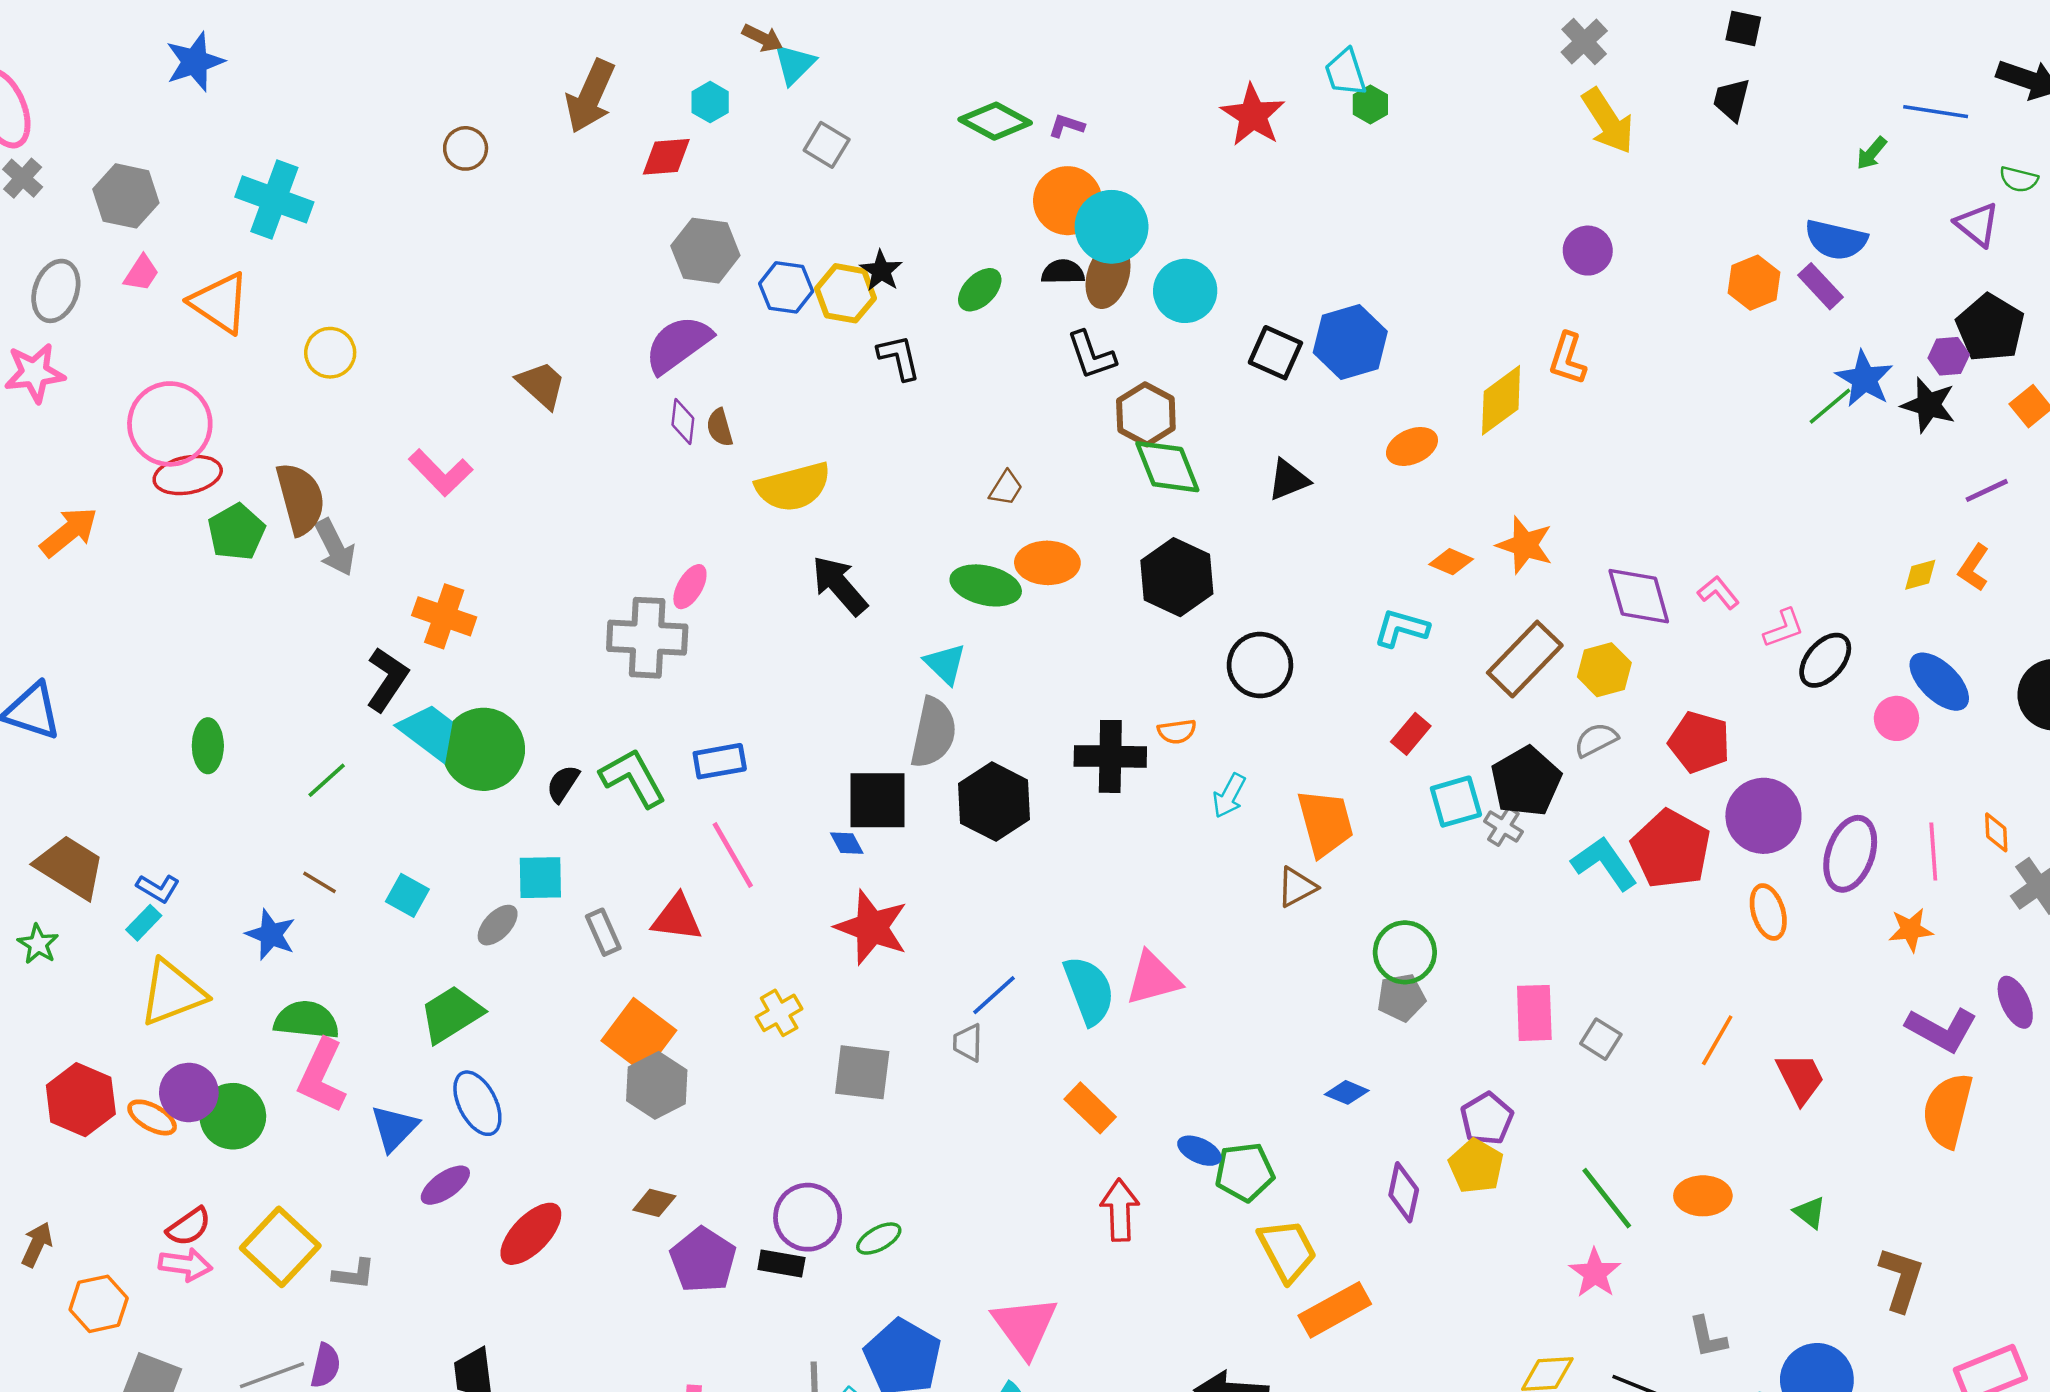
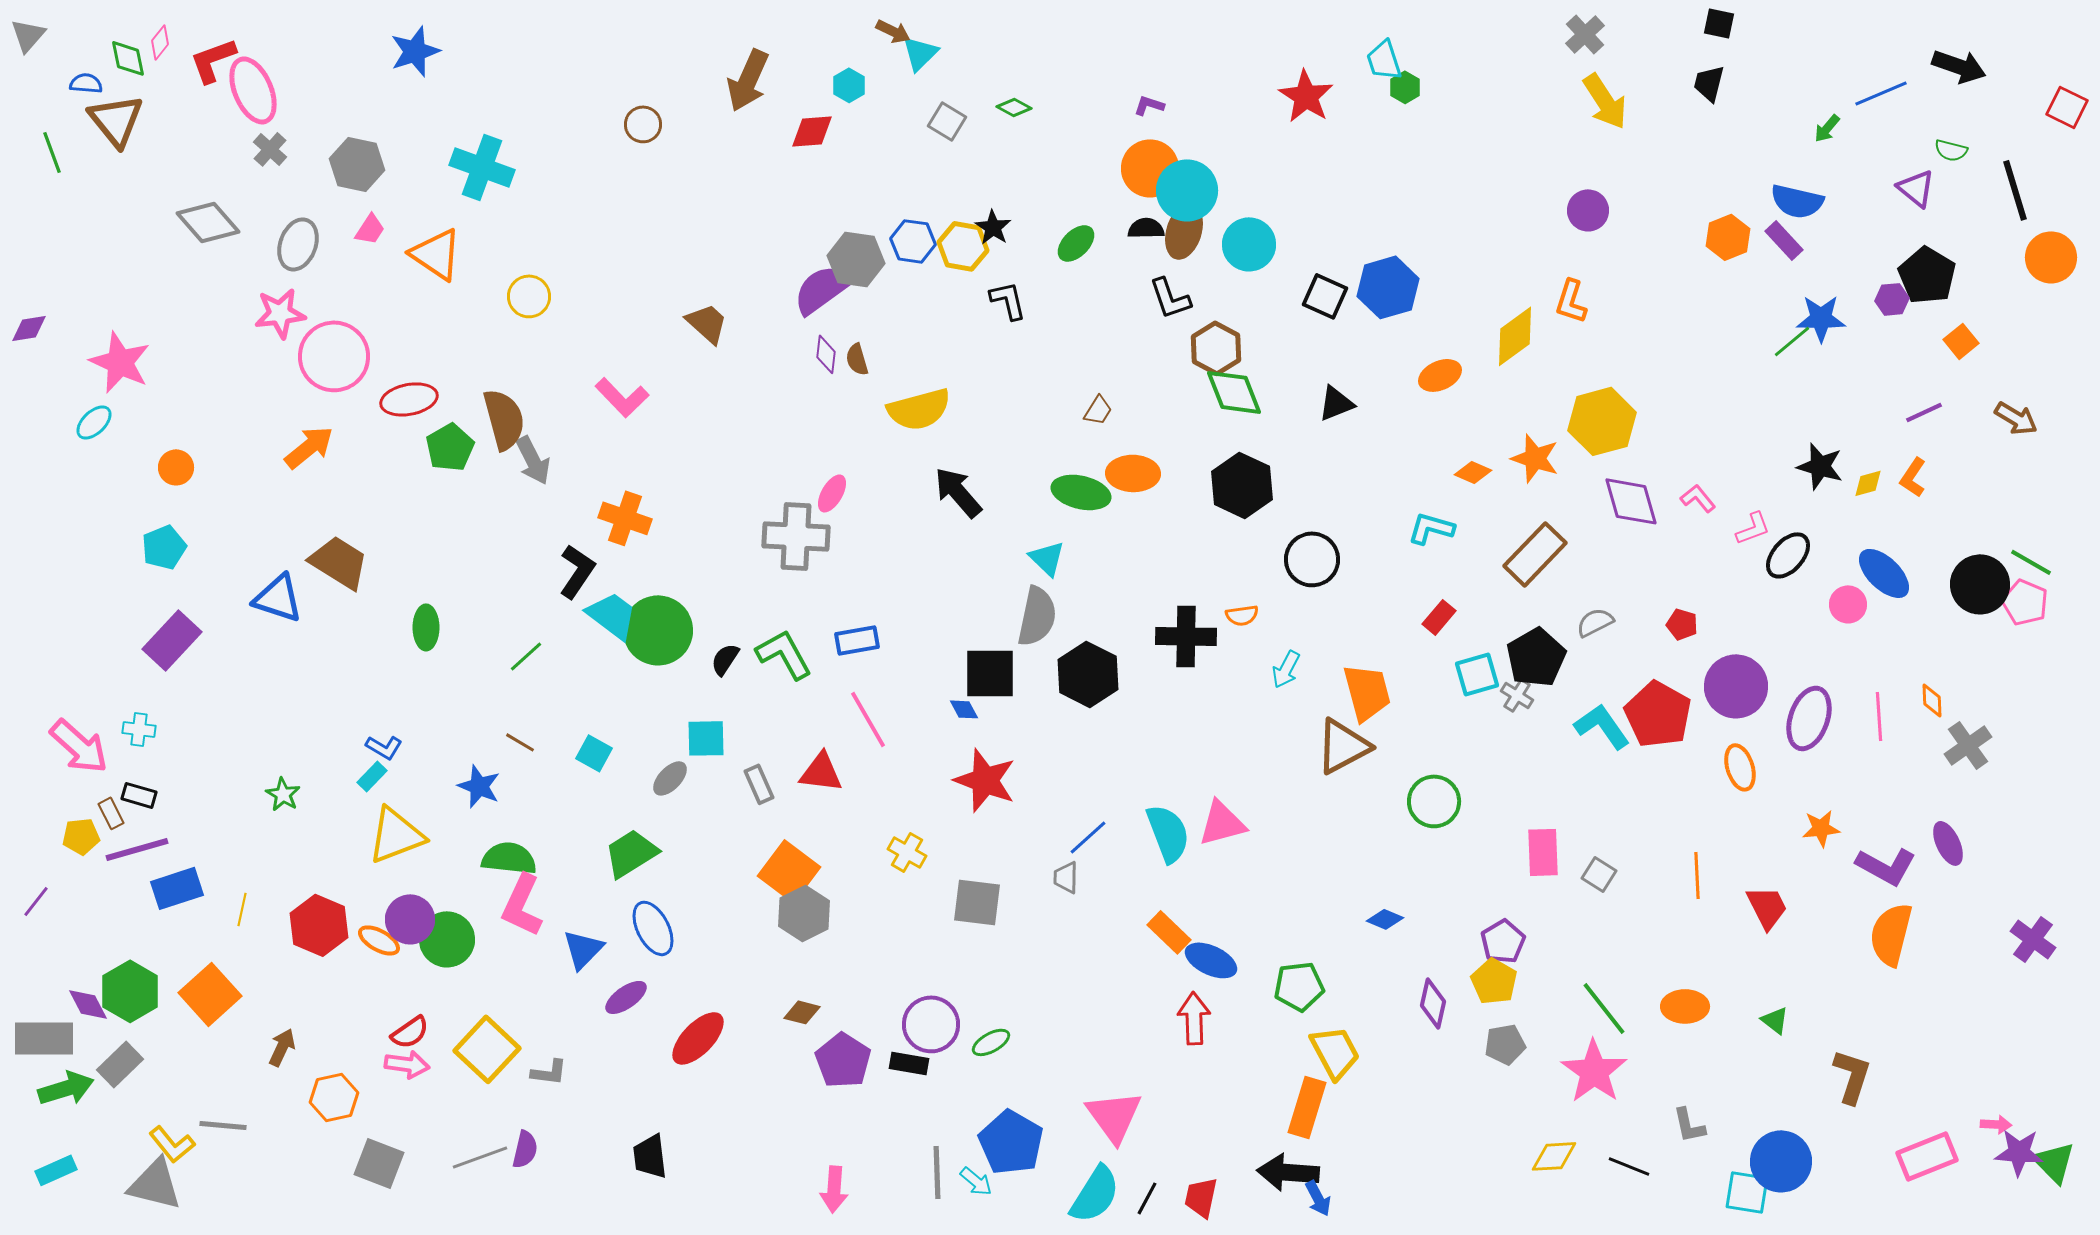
blue line: (1936, 112) -> (1881, 93), turned -32
green diamond: (995, 121) -> (1014, 107), moved, size x0.6
gray hexagon: (705, 251) -> (856, 259), moved
blue star: (1864, 379) -> (1821, 318), turned -30
black star: (1929, 405) -> (1820, 466), moved
pink circle: (170, 424) -> (334, 356), moved
yellow hexagon: (1604, 670) -> (1602, 421), moved, size x1.5
red pentagon: (1699, 742) -> (1682, 624), size x0.6
brown trapezoid: (70, 867) -> (339, 562), moved
brown triangle: (1297, 887) -> (1343, 746), size x1.6
orange star: (1911, 930) -> (1821, 828), moved
gray pentagon: (1401, 997) -> (1505, 1044), moved
yellow cross: (779, 1013) -> (907, 852), turned -30
orange line: (1717, 1040) -> (1697, 875), turned -33
blue ellipse: (1199, 1151) -> (1211, 960), moved, size x1.4
pink star: (1595, 1273) -> (1594, 1071), size x1.5
orange rectangle: (1335, 1310) -> (1307, 1107), moved, turned -44

